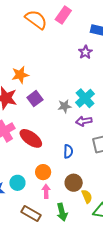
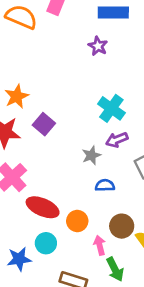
gray star: (65, 106) -> (91, 155), moved
red ellipse: (31, 138) -> (43, 207), moved
blue semicircle: (68, 151) -> (105, 185), turned -80
pink arrow: (46, 191) -> (100, 245), moved

